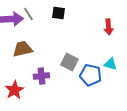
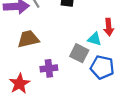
red arrow: (108, 27) -> (109, 27), moved
cyan triangle: (110, 64) -> (95, 39), moved

